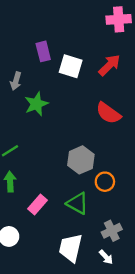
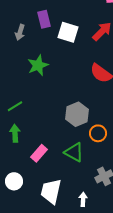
gray arrow: (16, 81) -> (20, 32), moved
white trapezoid: (71, 248) -> (51, 191), moved
white arrow: (106, 257) -> (83, 199), moved, turned -136

